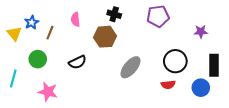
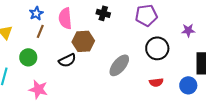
pink semicircle: (75, 19) -> (65, 18), size x1.5
blue star: (32, 22) -> (36, 13), moved
brown hexagon: (105, 37) -> (83, 41), moved
black circle: (175, 61) -> (157, 48), moved

